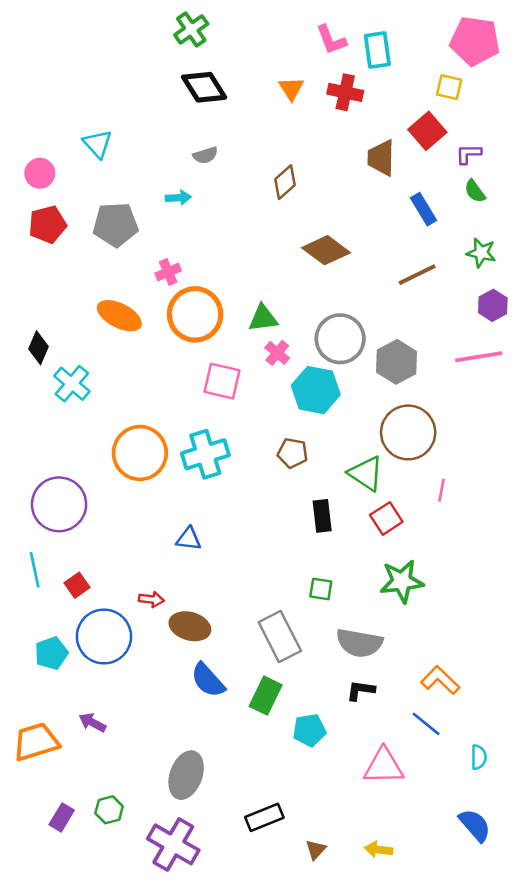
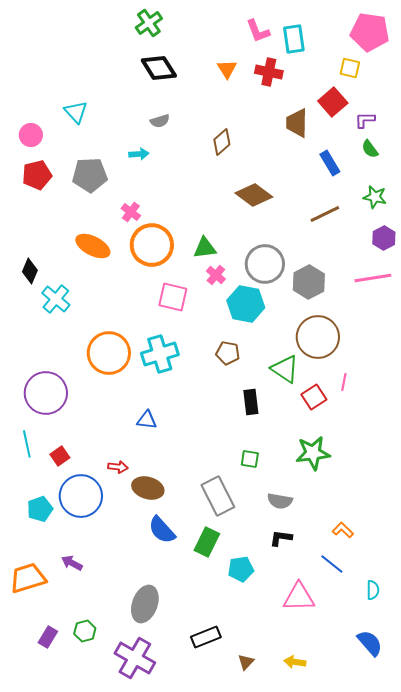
pink cross: (168, 272) -> (131, 212), turned -30
red square: (386, 518) -> (314, 397), moved
gray semicircle: (359, 643) -> (280, 501), size x0.7
orange L-shape: (440, 680) -> (343, 530), size x0.7

